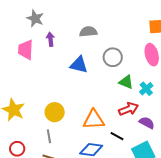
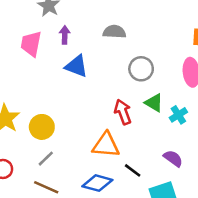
blue triangle: (79, 65) -> (76, 66), moved
red arrow: (129, 109) -> (123, 112), moved, turned -96
yellow circle: (55, 112) -> (42, 127), moved
gray line: (49, 136) -> (46, 159), turned 48

